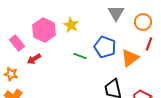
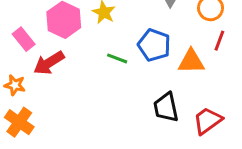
orange triangle: (130, 58) -> (191, 61), turned 36
red arrow: (34, 59) -> (49, 63), size x1.5

